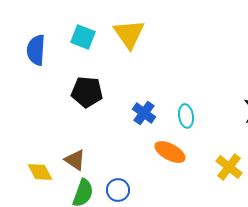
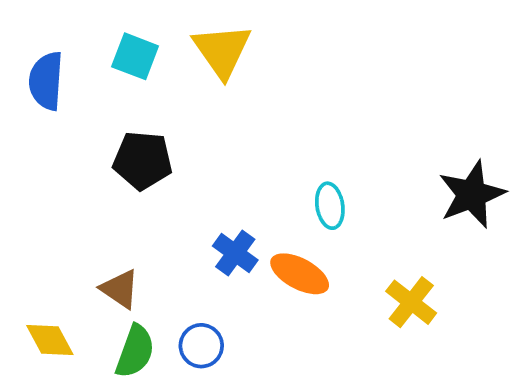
blue cross: (144, 113) -> (235, 253), moved
yellow diamond: (40, 172) -> (50, 340), moved

